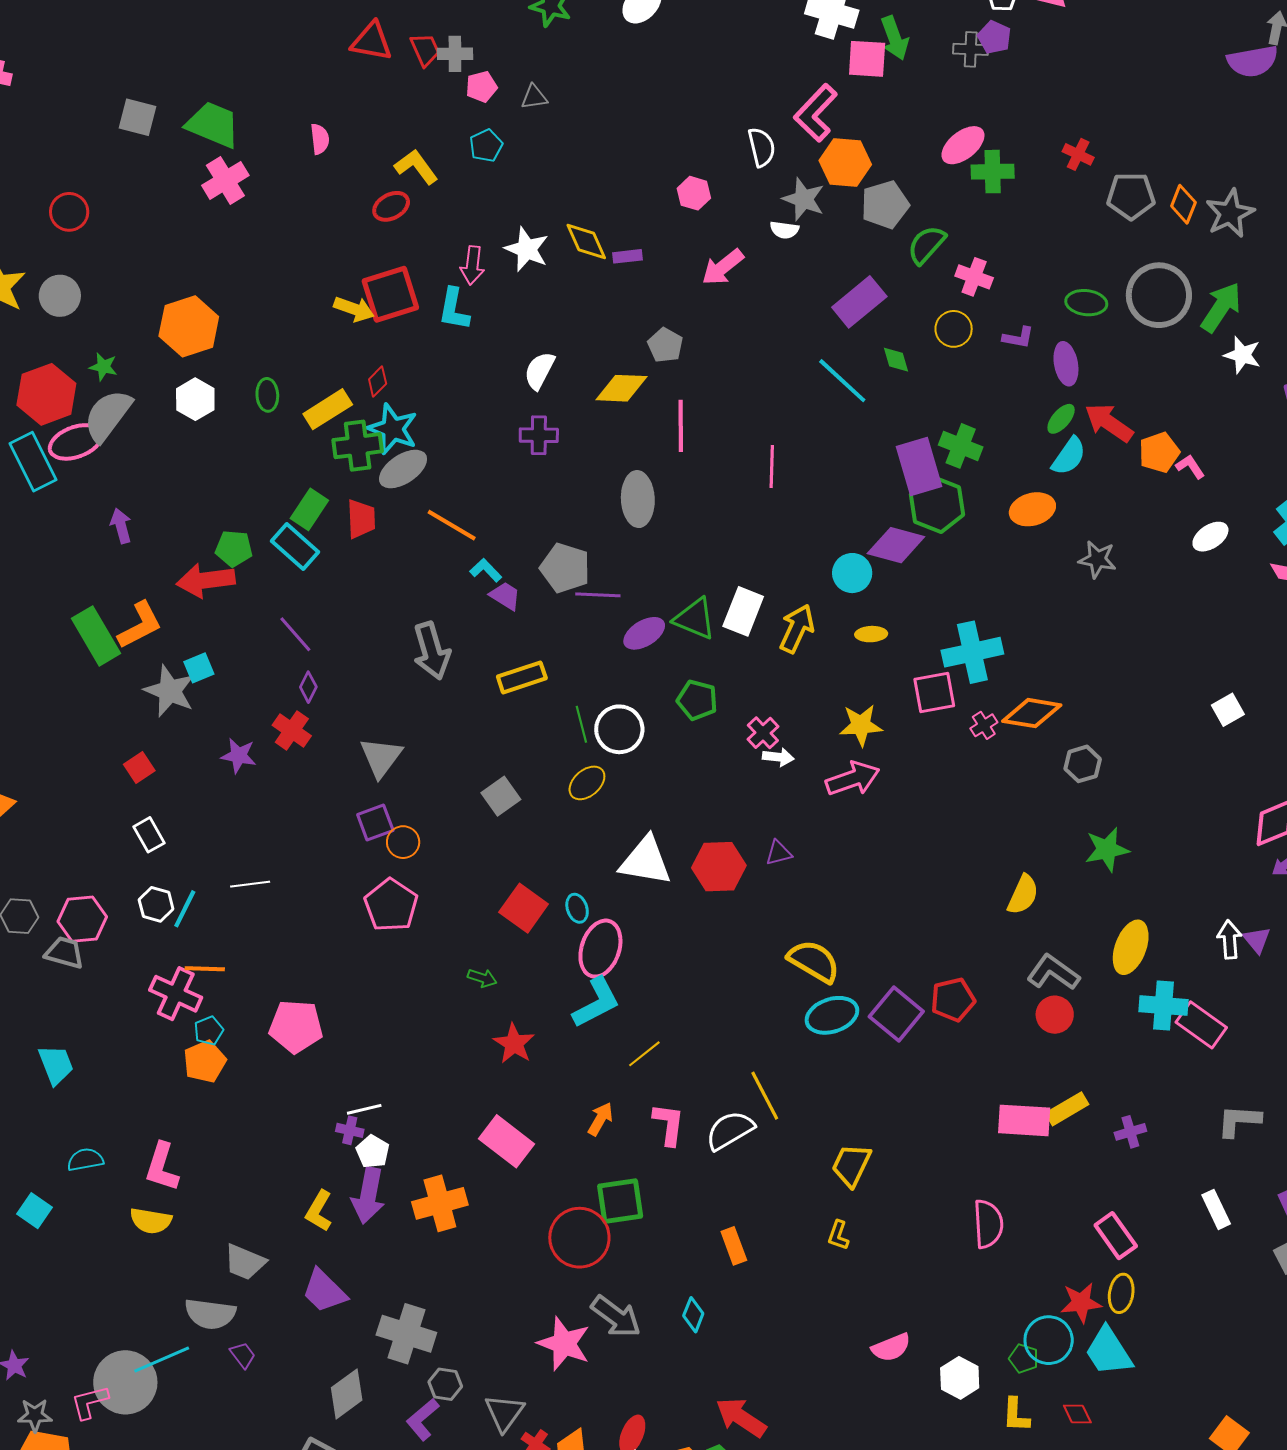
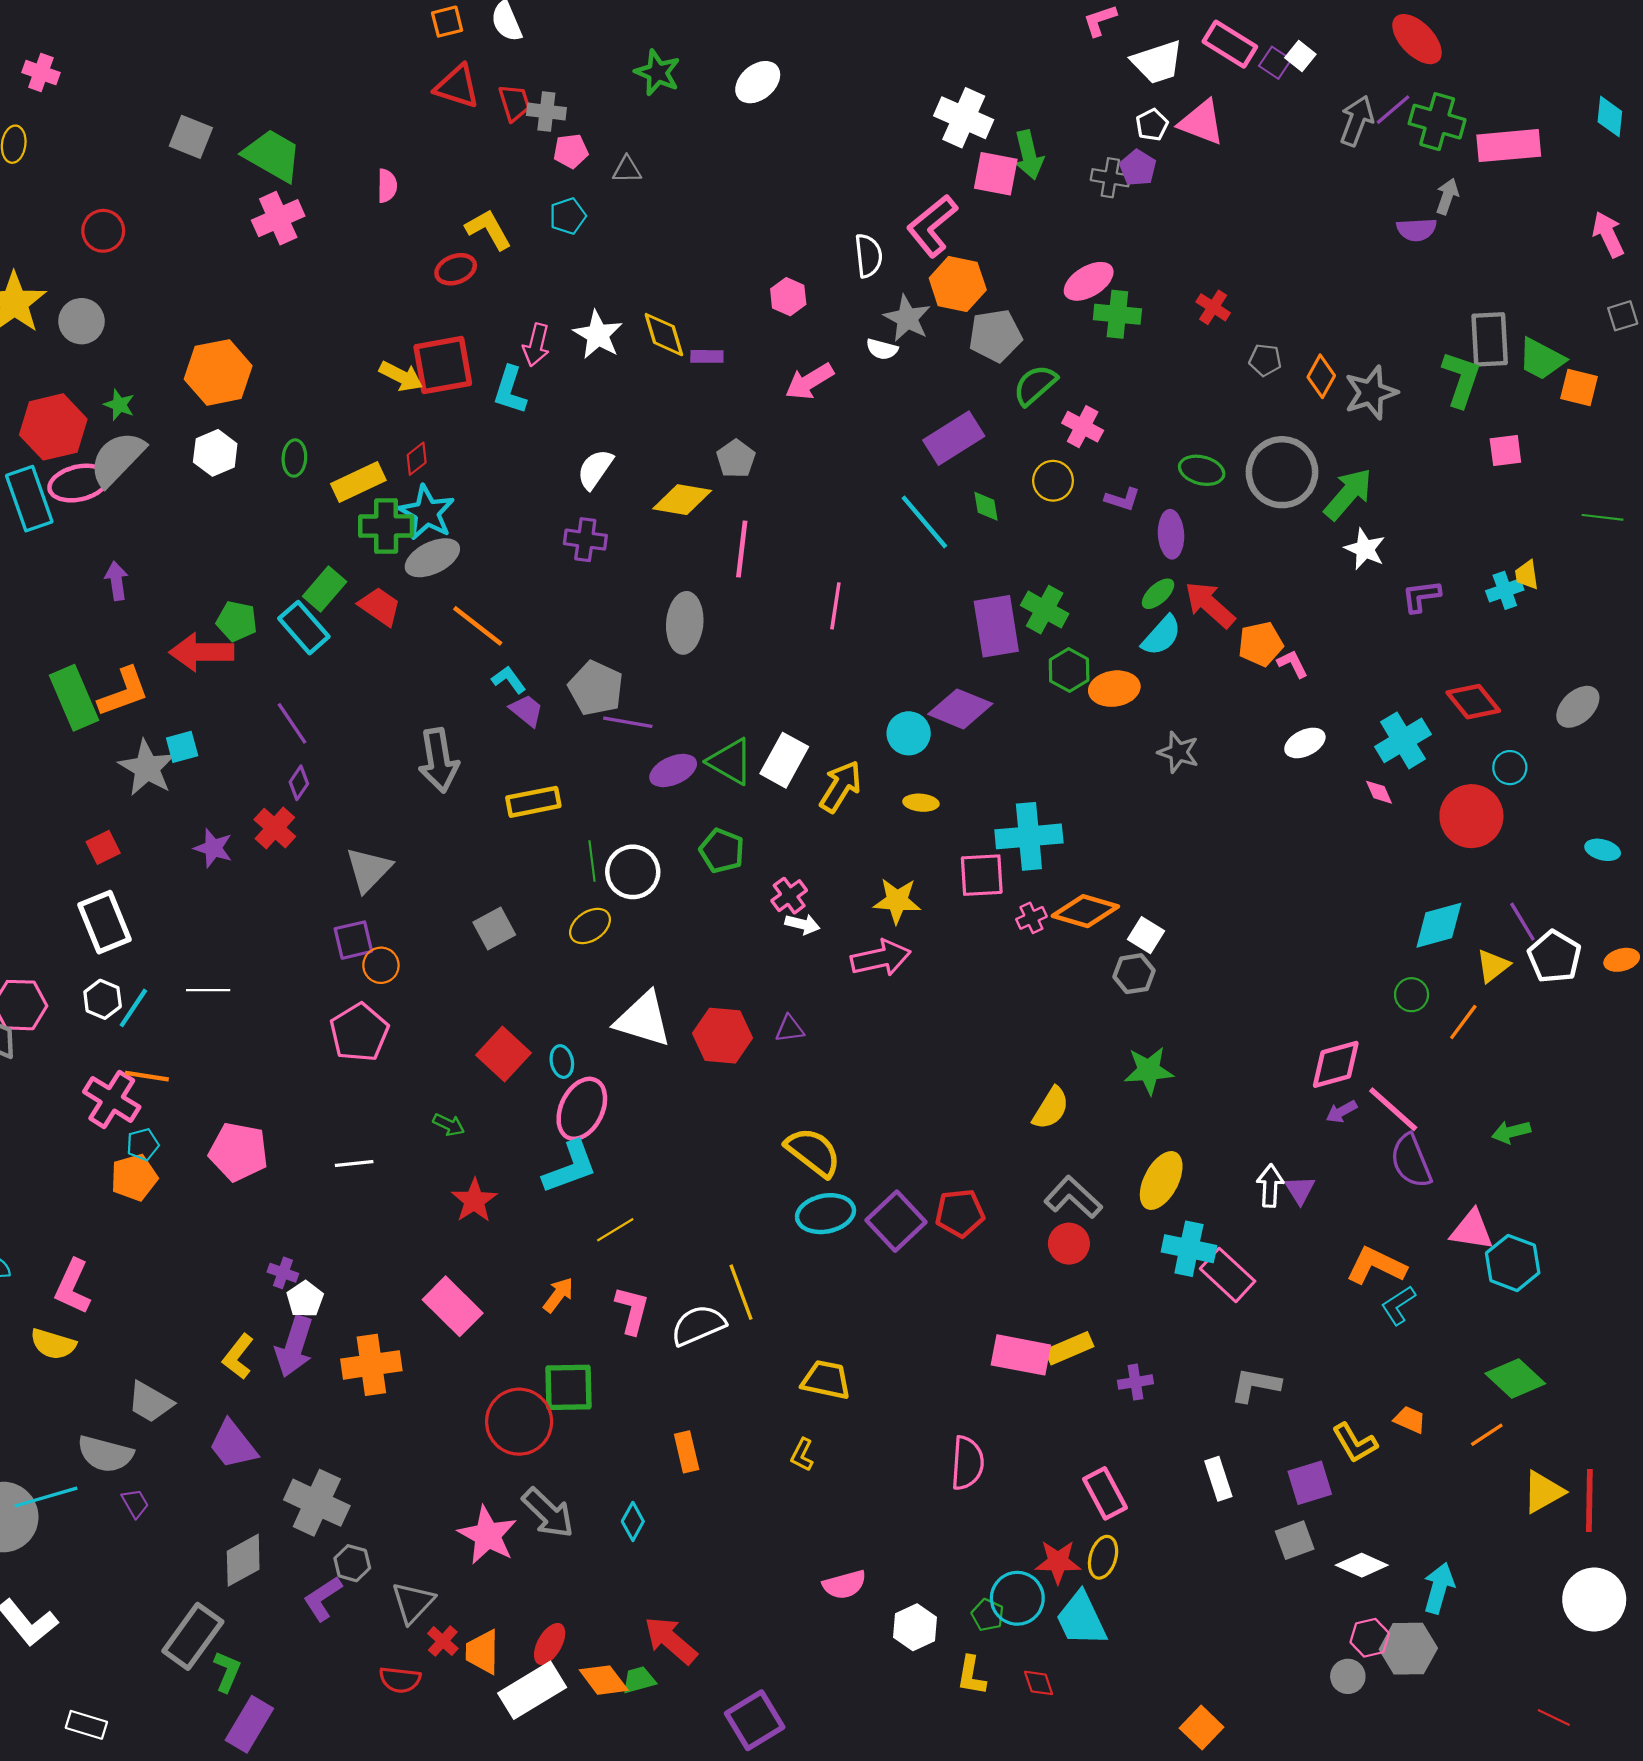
purple semicircle: (1253, 61) -> (1417, 230), size x0.7
gray pentagon: (1131, 196) -> (1265, 360), size x0.6
green hexagon: (937, 505) -> (1069, 670), moved, size x0.7
red trapezoid: (361, 519) -> (380, 606), turned -60
white square: (1228, 710) -> (1146, 935), moved, turned -36
white rectangle: (149, 835) -> (104, 922), size x1.6
white line: (364, 1109) -> (354, 1164), moved
yellow trapezoid: (851, 1165) -> (826, 1380), turned 69

